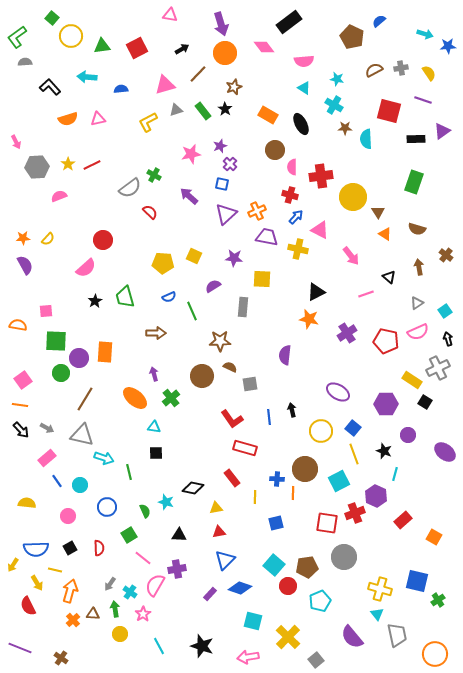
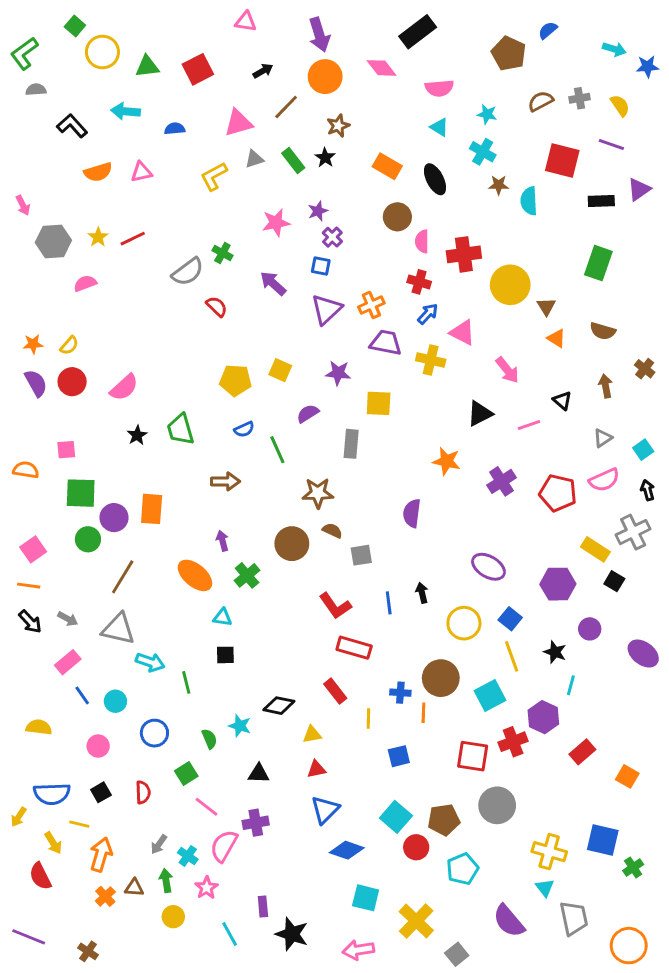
red circle: (103, 240) -> (72, 382), moved
black triangle: (316, 292) -> (480, 413), moved
purple rectangle: (210, 594) -> (263, 907), moved, turned -48

